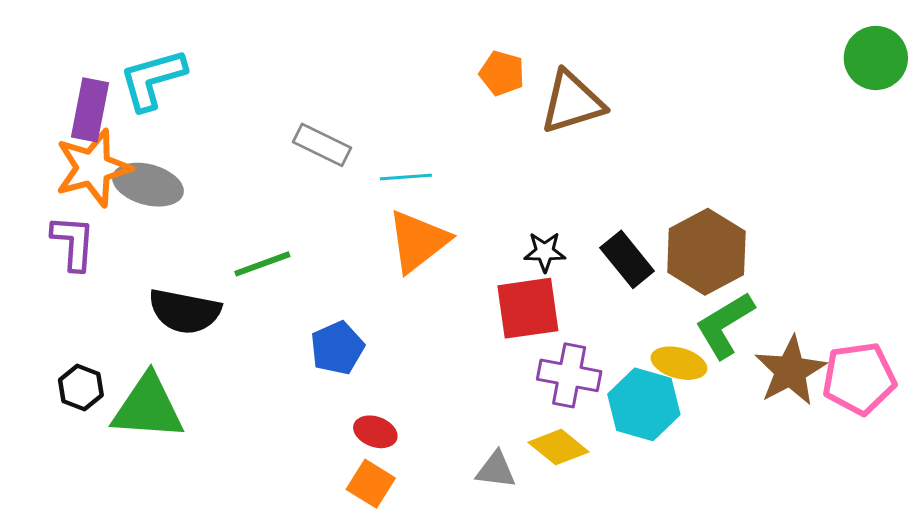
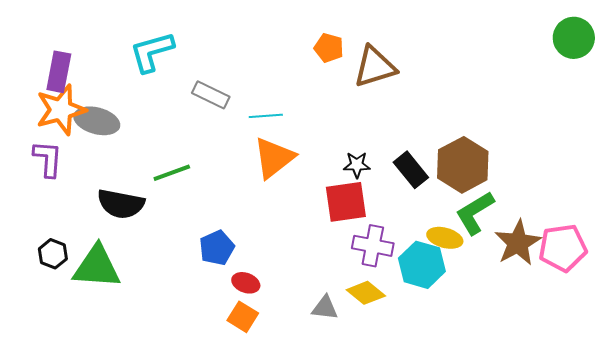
cyan L-shape: (153, 79) -> (152, 52), moved
blue pentagon: (337, 348) -> (217, 248), moved

